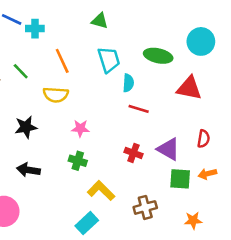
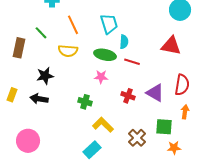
green ellipse: (158, 56) -> (105, 55), moved
pink star: (80, 128) -> (101, 77), moved
red semicircle: (204, 139) -> (182, 85), size x1.5
black arrow: (28, 170) -> (39, 99), moved
orange arrow: (207, 174) -> (185, 112), turned 112
green square: (180, 179) -> (164, 127), moved
brown cross: (145, 207) -> (137, 138), turned -30

